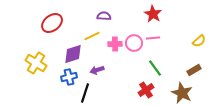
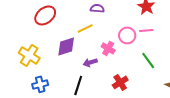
pink cross: (115, 44) -> (108, 48), moved, turned 32
blue cross: (69, 77) -> (40, 84), moved
red cross: (146, 90) -> (120, 82), moved

